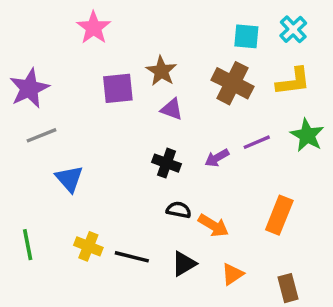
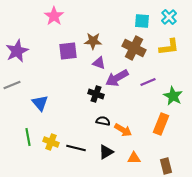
brown star: (161, 71) -> (93, 41), turned -30
gray line: (41, 135) -> (12, 85), moved
green star: (307, 135) -> (173, 96), moved
purple arrow: (217, 158) -> (117, 78), moved, size x1.6
green line: (28, 245) -> (28, 137), moved
orange triangle: (232, 274) -> (134, 158), turned 32

